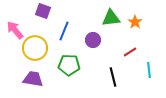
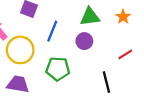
green triangle: (111, 18) -> (90, 17), moved
orange star: (135, 22) -> (123, 17), moved

